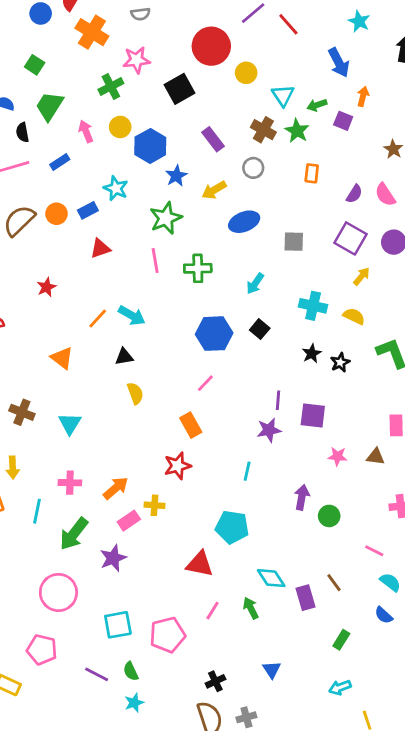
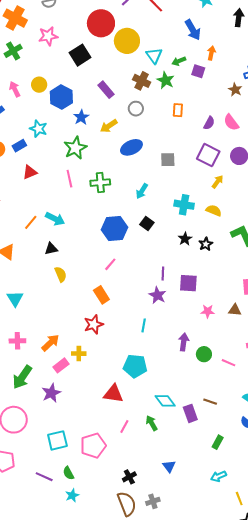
yellow circle: (246, 73) -> (127, 41), size x1.6
green cross: (111, 86) -> (13, 51), moved
purple star: (269, 430) -> (157, 295), turned -30
pink line: (374, 551) -> (229, 363), moved
brown line: (334, 583) -> (210, 402), turned -32

